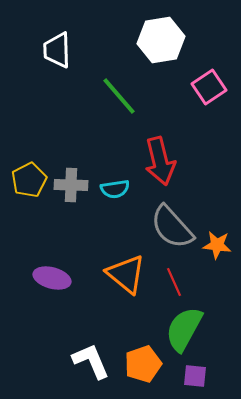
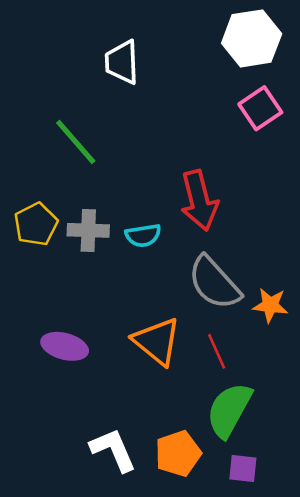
white hexagon: (161, 40) -> (252, 38), moved
white trapezoid: (57, 50) -> (122, 62), moved
green line: (119, 96) -> (76, 142), moved

